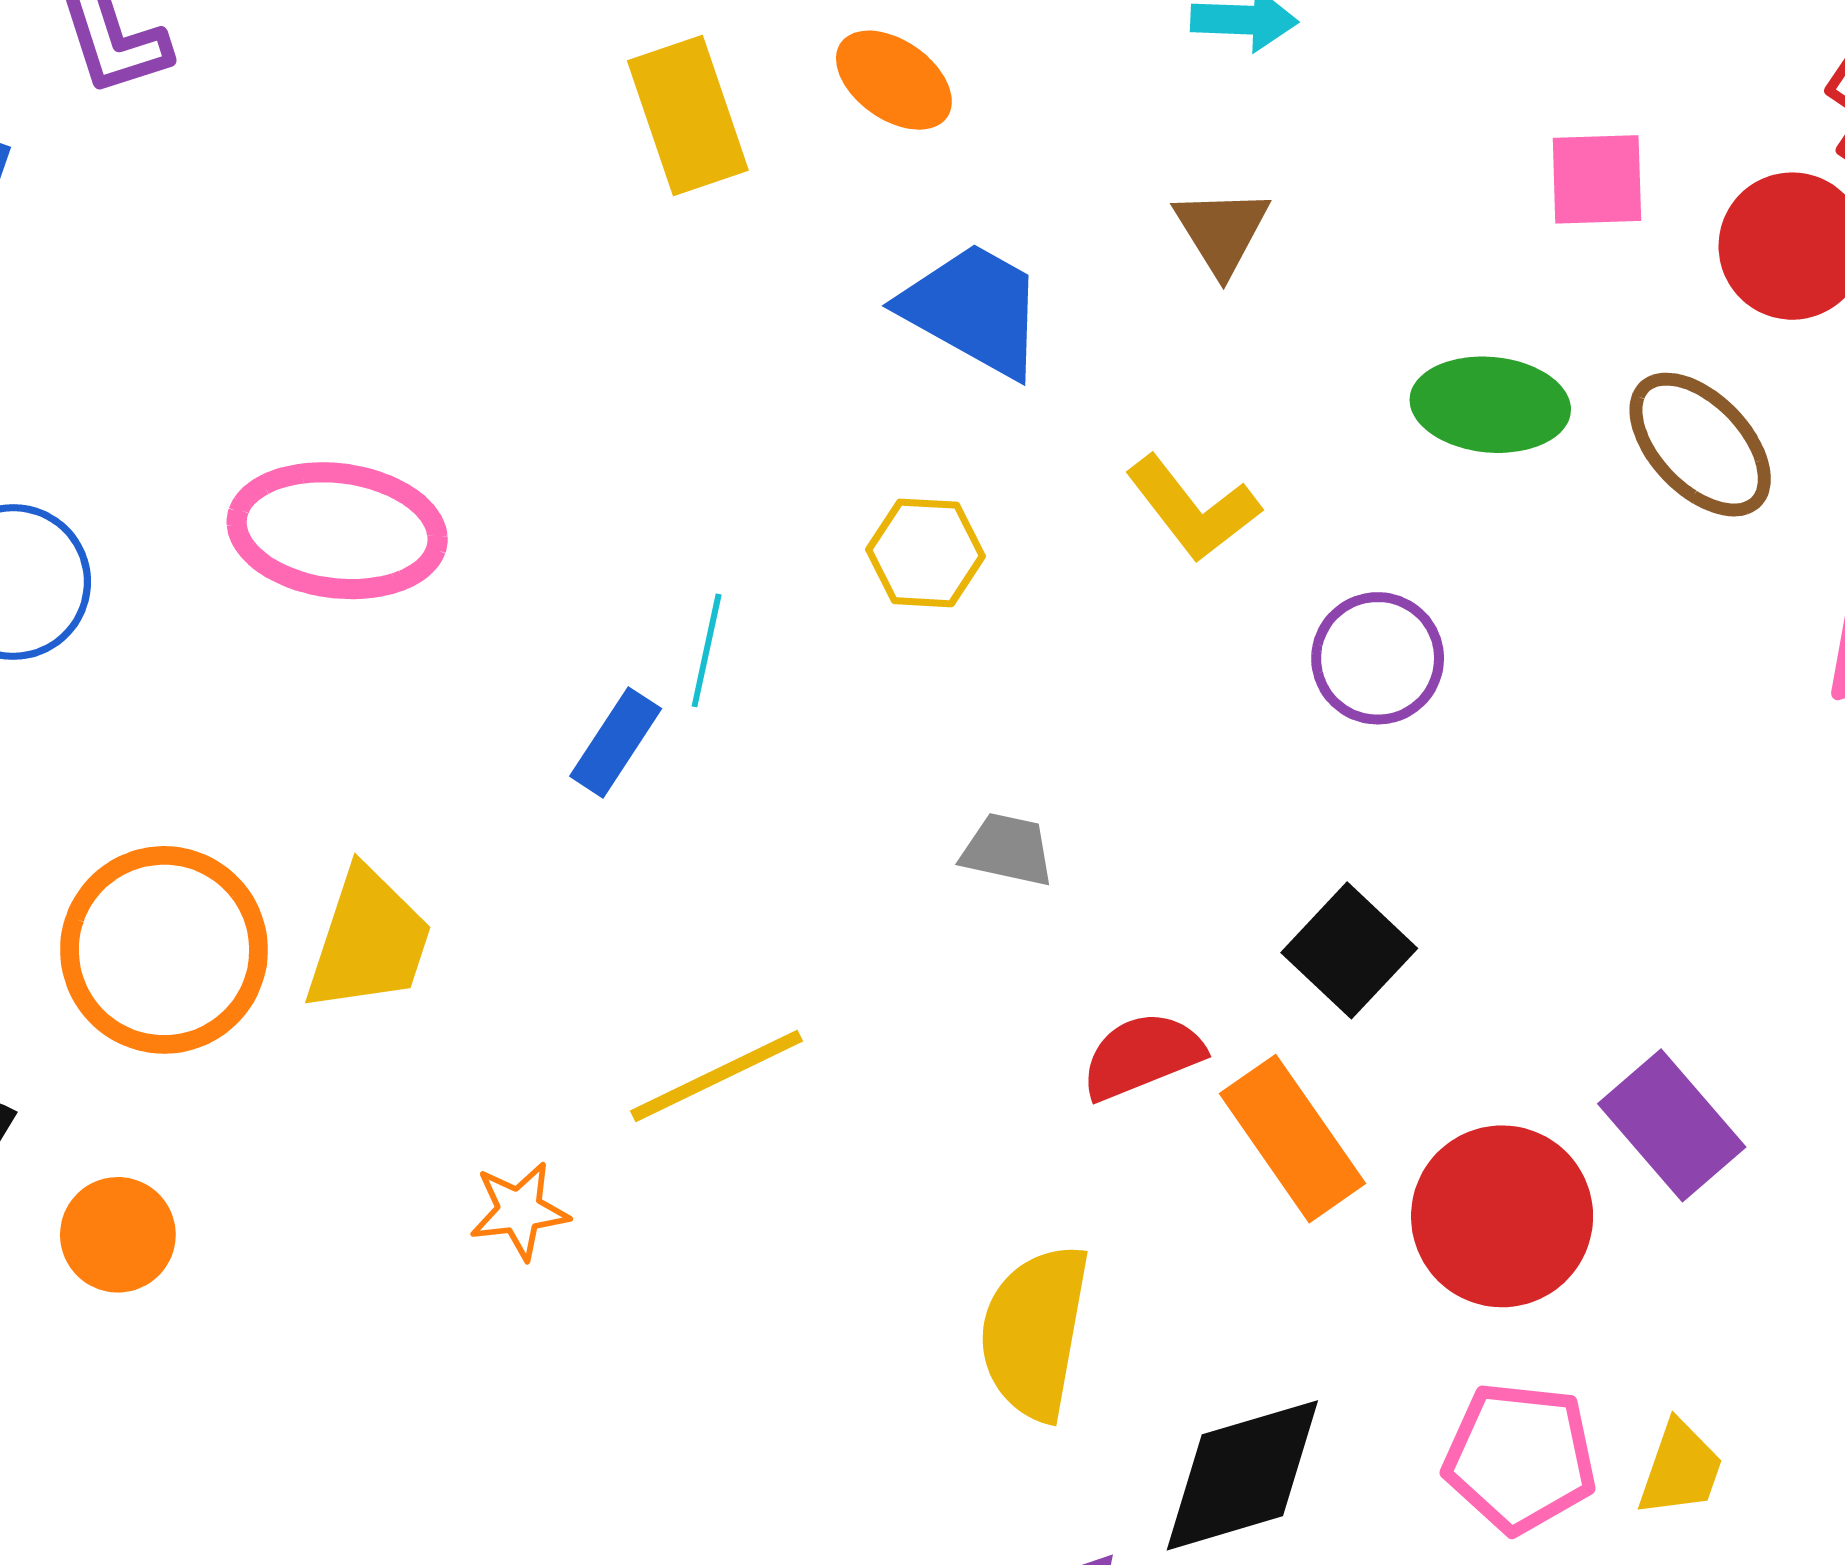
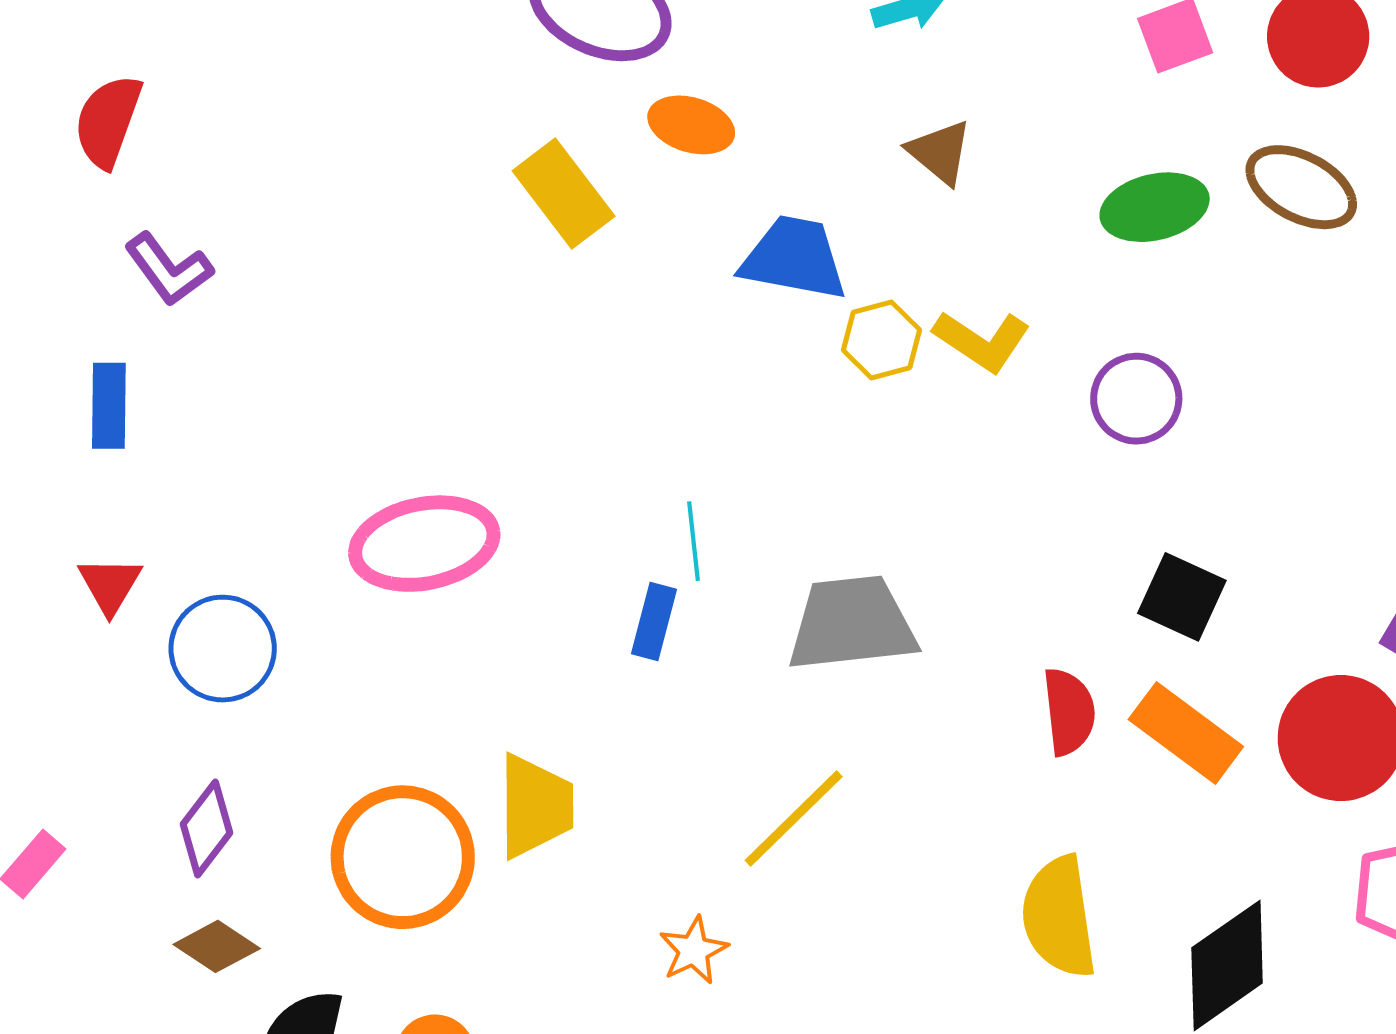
yellow hexagon: (925, 553) -> (881, 340), moved
gray trapezoid: (1007, 850) -> (852, 624), moved, size x2.0
red semicircle: (1142, 1056) -> (1069, 712), turned 124

